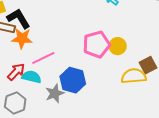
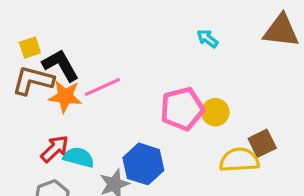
pink line: (43, 58) -> (102, 87), moved

